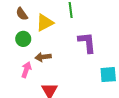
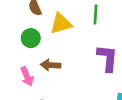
pink arrow: (26, 70) -> (27, 76), turned 126

